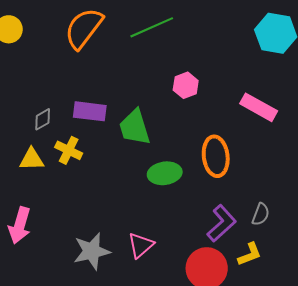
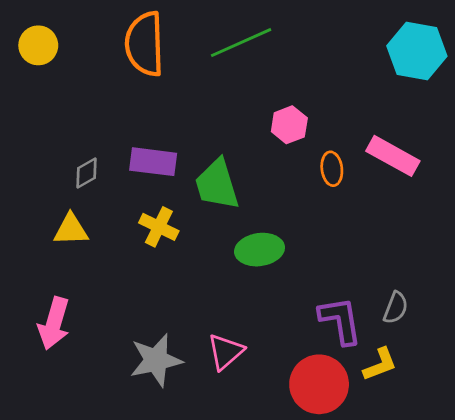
orange semicircle: (84, 28) -> (145, 44), turned -39
yellow cross: (69, 150) -> (159, 227), moved
orange ellipse: (216, 156) -> (332, 169), moved, size x0.6
purple L-shape: (222, 223) -> (340, 320), turned -57

